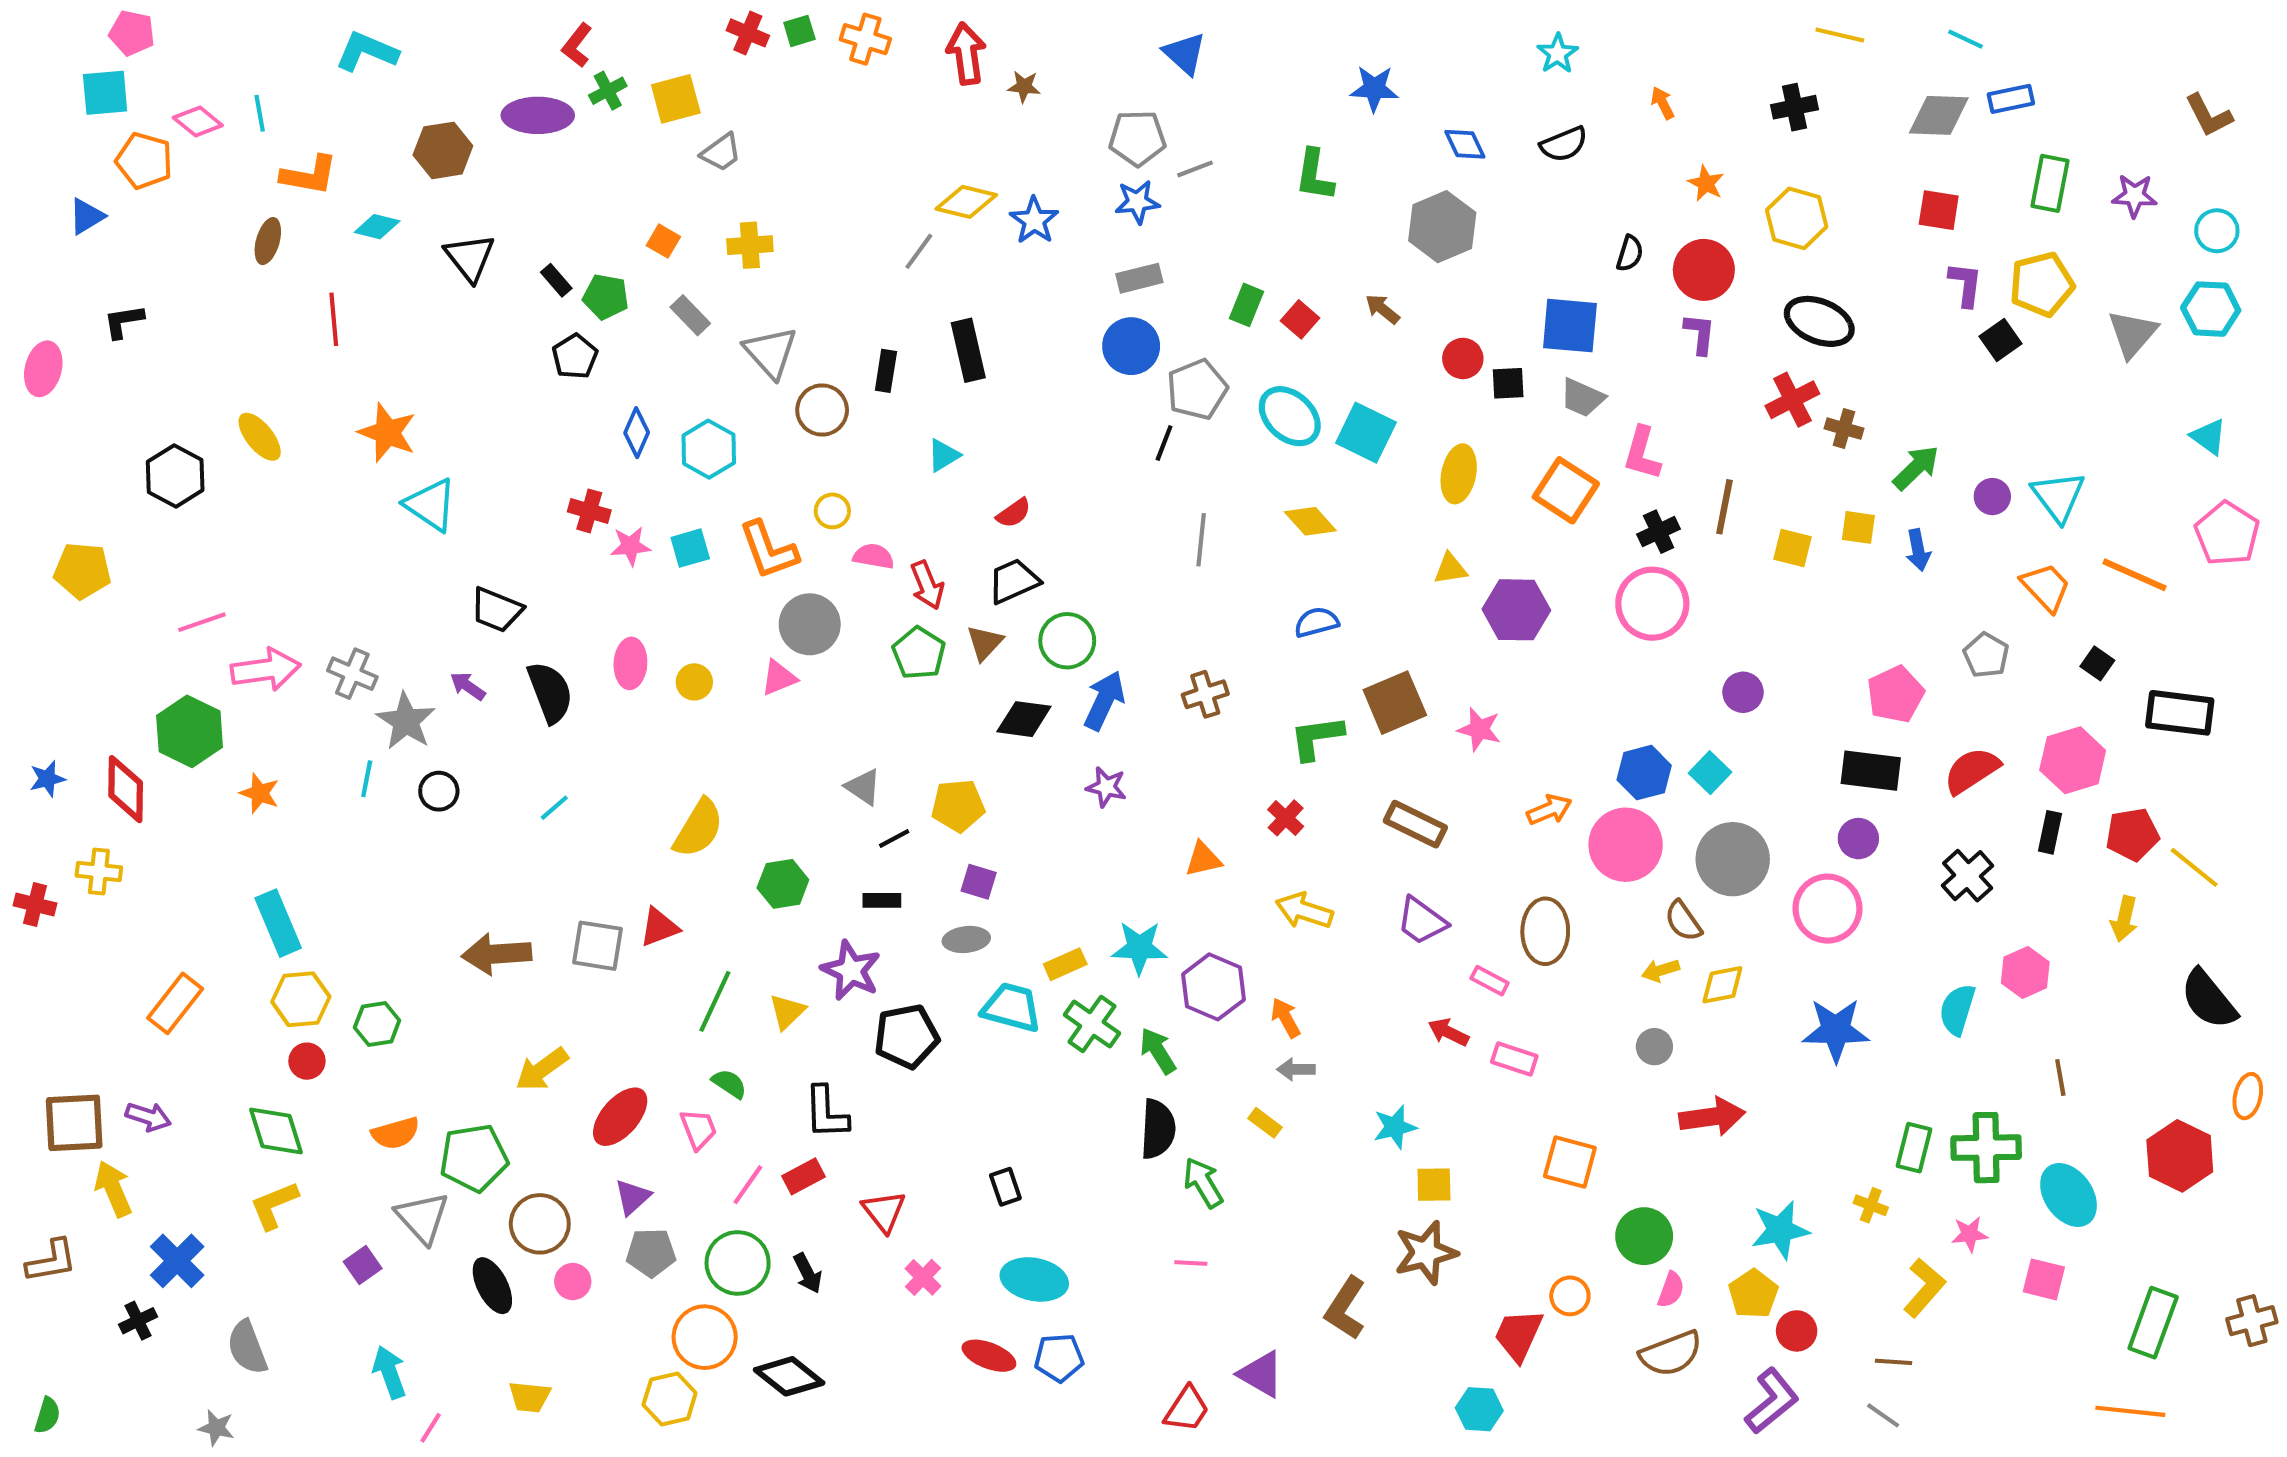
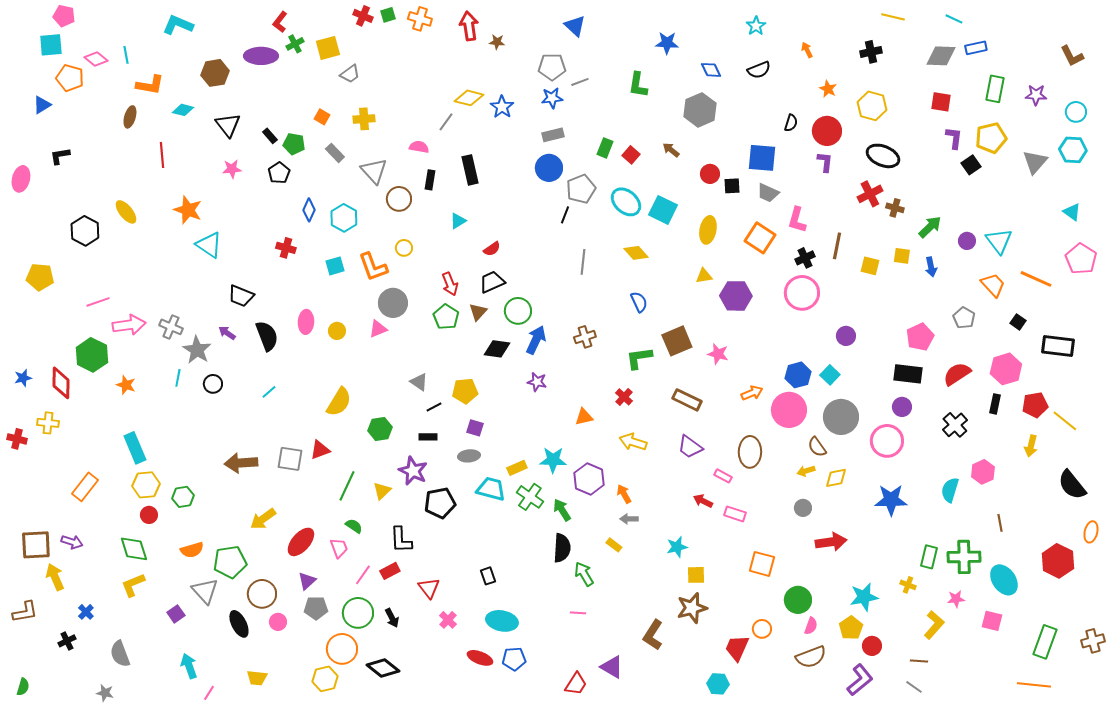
pink star: (630, 546) -> (232, 169), moved
pink semicircle: (874, 556) -> (419, 147), moved
blue semicircle: (1317, 622) -> (639, 302), turned 80
blue cross: (177, 1261) -> (86, 612), size x0.6

